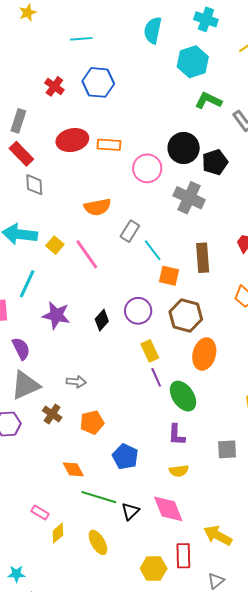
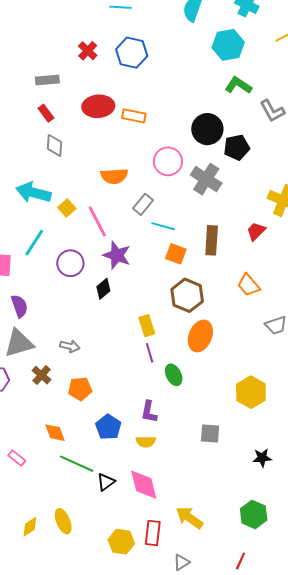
gray rectangle: (18, 121) -> (47, 80), turned 60
red rectangle: (21, 154) -> (46, 113), size x0.7
pink circle: (147, 168) -> (168, 161), moved
cyan line: (153, 250) -> (163, 226), turned -45
purple circle: (138, 311) -> (70, 263), moved
purple star: (56, 315) -> (117, 255), moved
green ellipse: (183, 396) -> (174, 375), size x0.7
purple L-shape: (177, 435) -> (149, 412), moved
yellow semicircle: (179, 471) -> (146, 442), moved
pink rectangle: (40, 513) -> (17, 458), moved
yellow diamond: (58, 533) -> (30, 527), moved
yellow ellipse: (98, 542) -> (63, 521), moved

